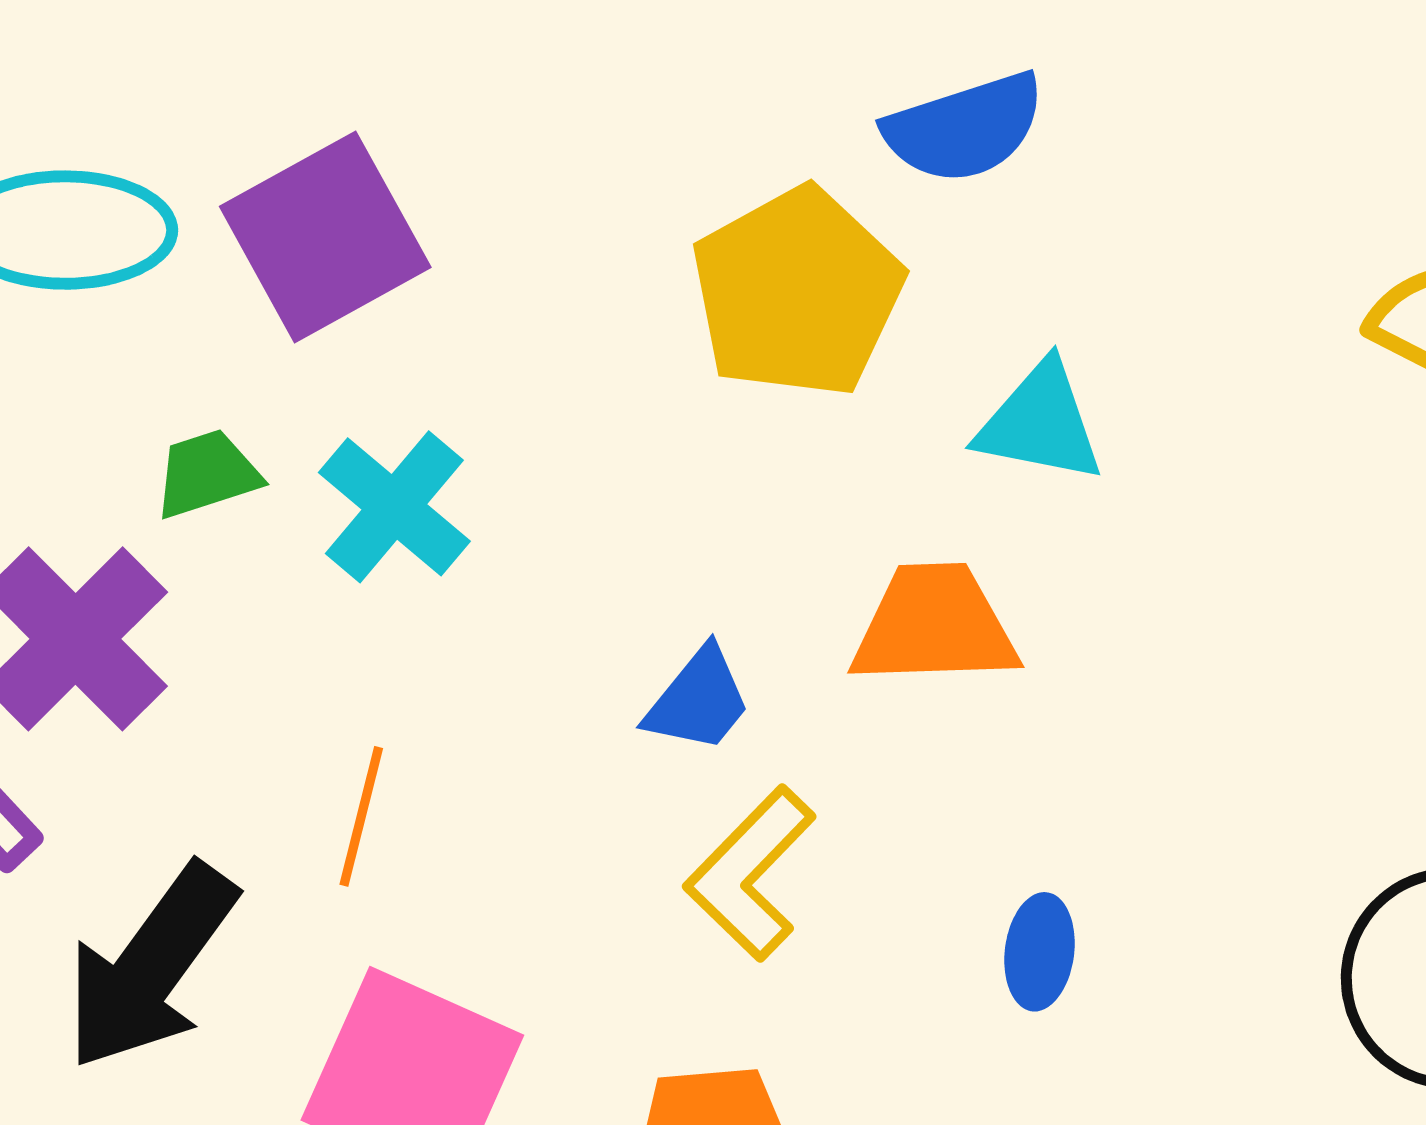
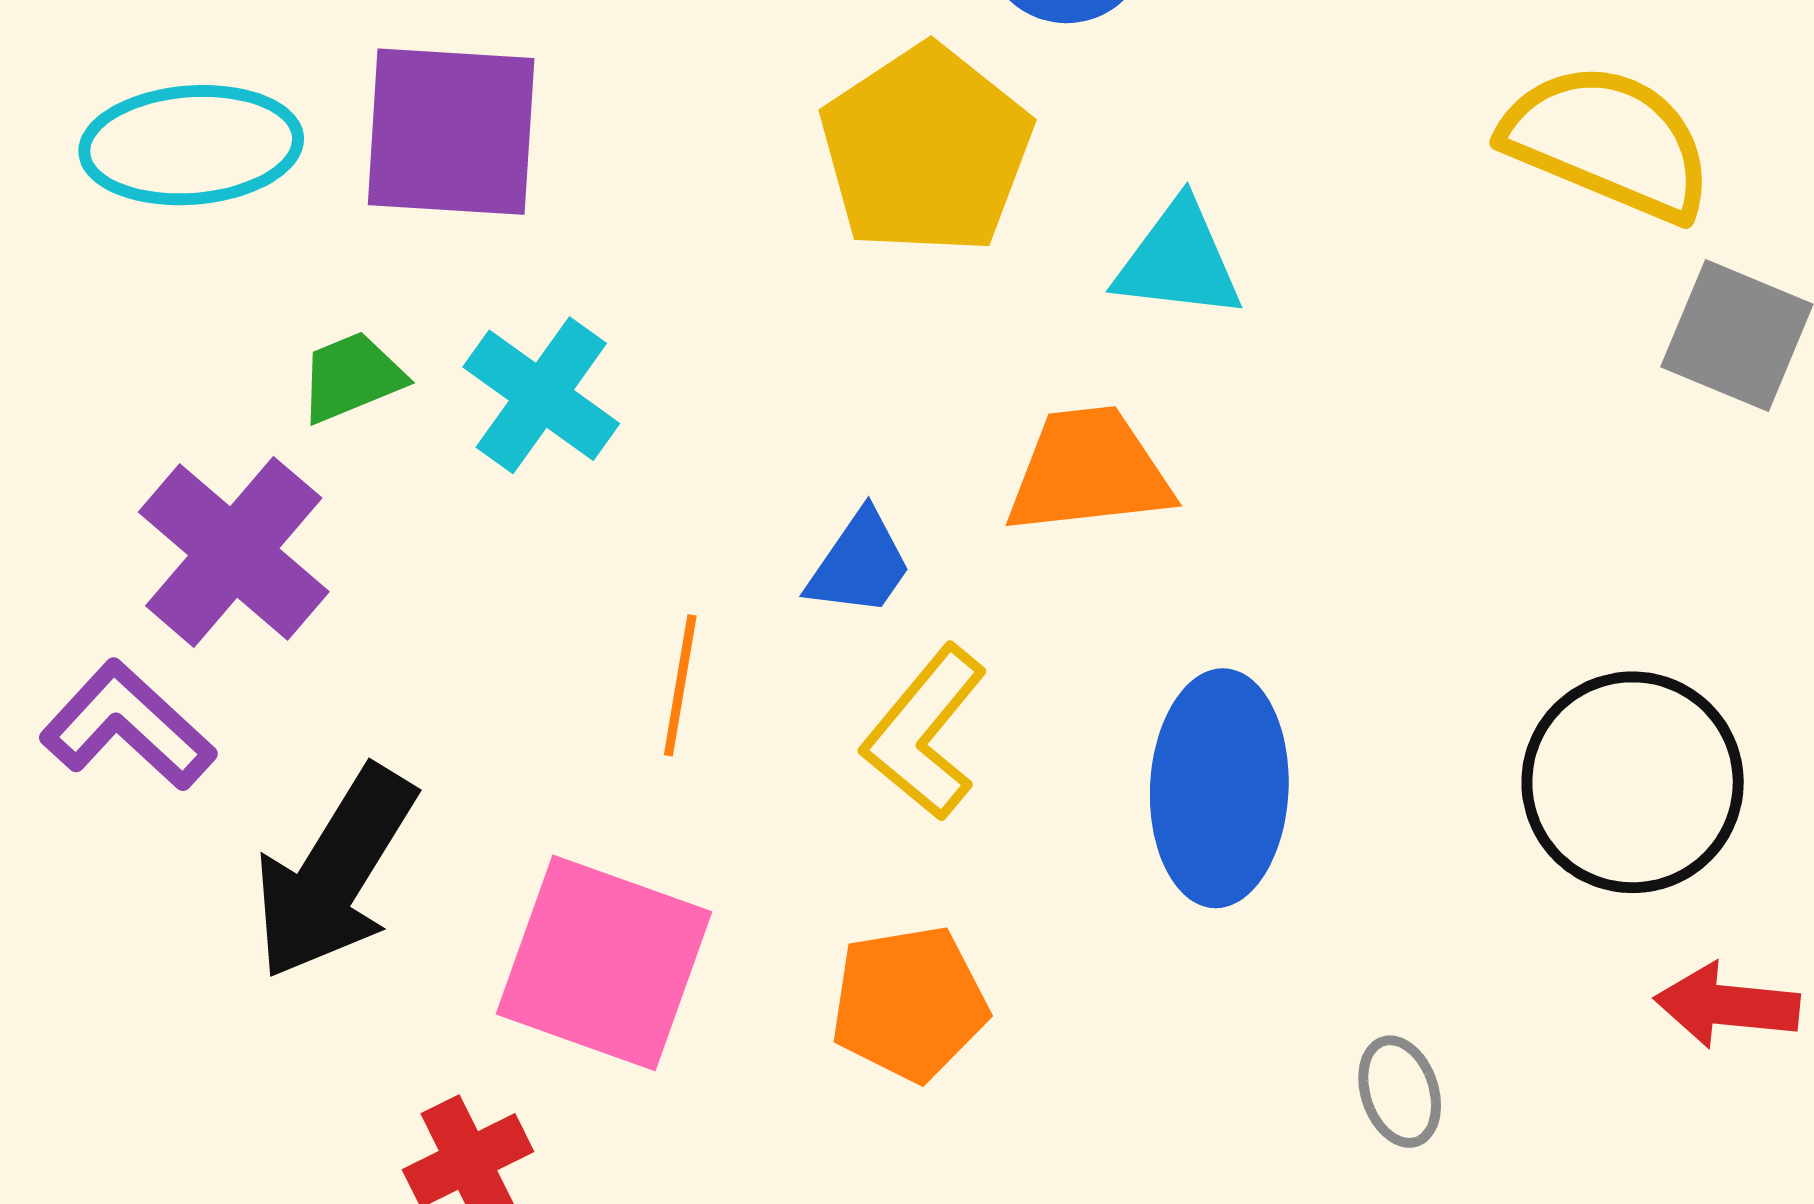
purple square: (325, 237) -> (451, 132), turned 37
orange line: (361, 816) -> (680, 685), moved
blue ellipse: (1039, 952) -> (1219, 788), size x2.0

